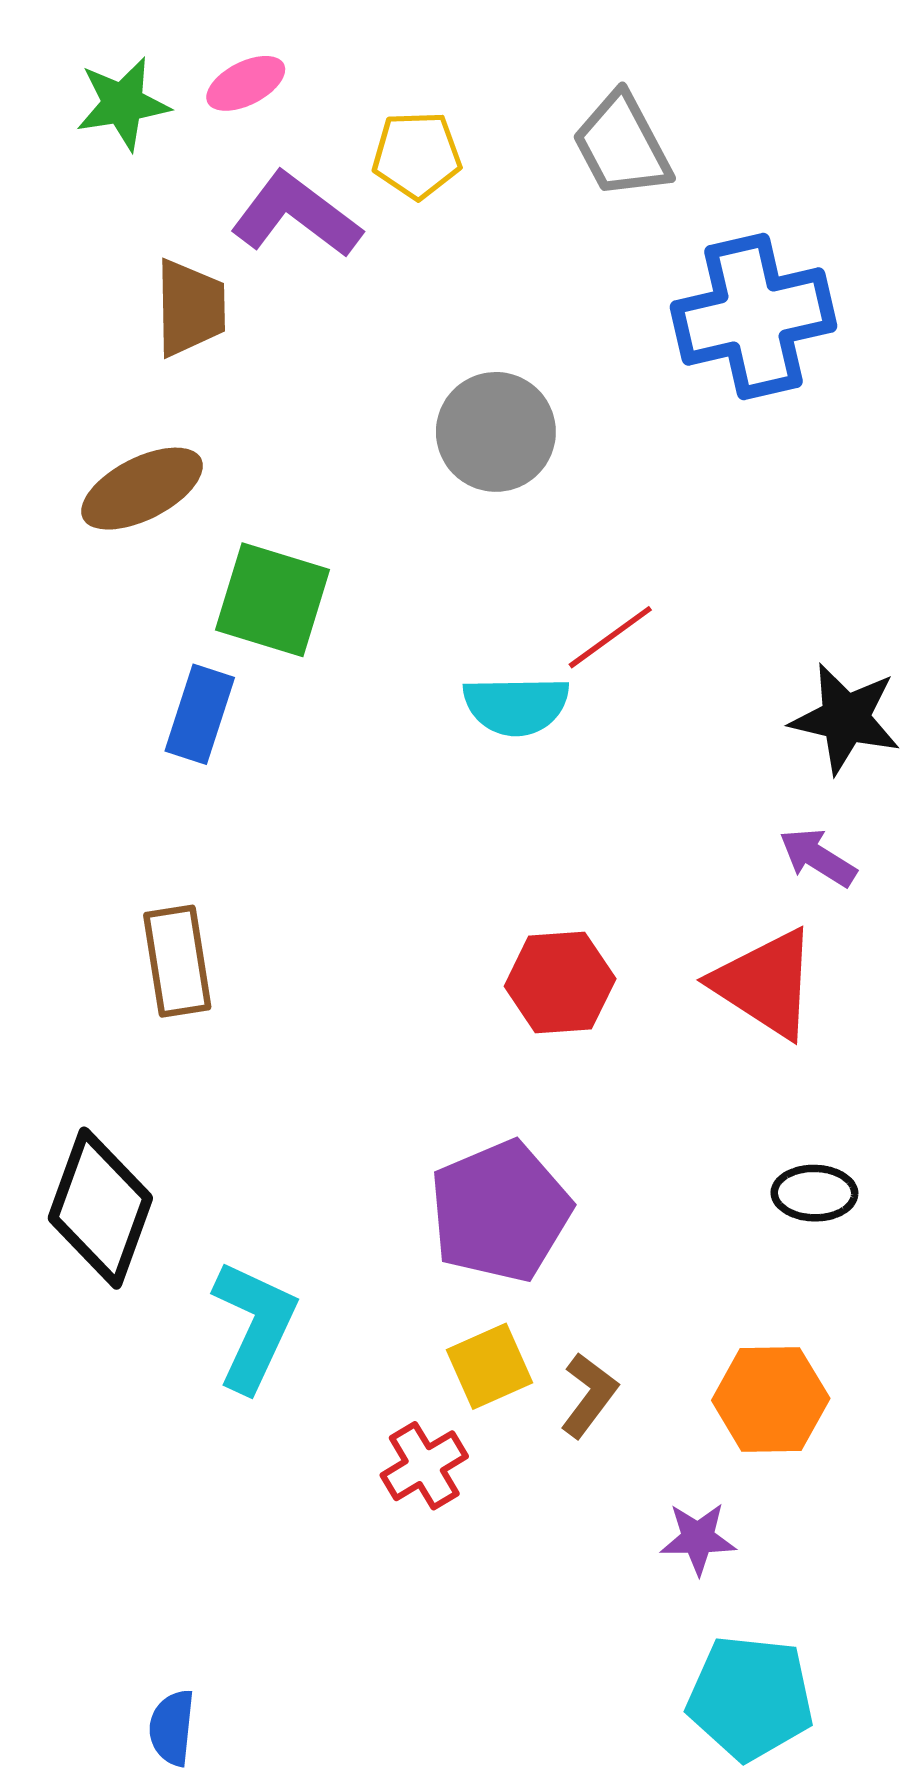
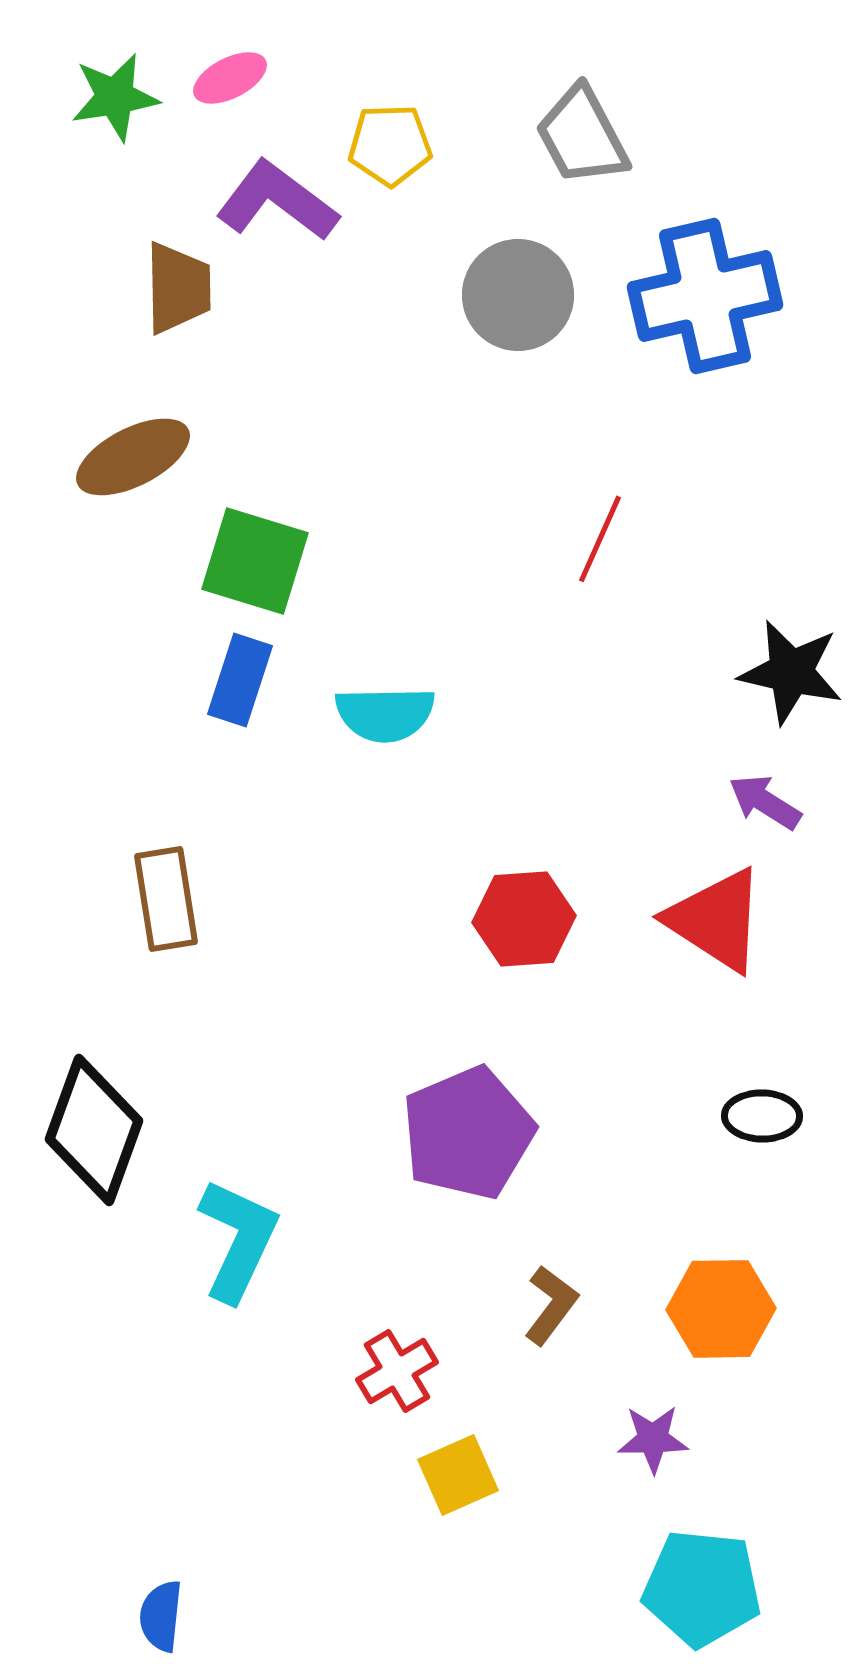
gray circle: (496, 432) -> (518, 295), moved
red line: (610, 637) -> (600, 539), moved, turned -30
cyan semicircle: (516, 706) -> (385, 714), moved
blue rectangle: (200, 714) -> (240, 680), moved
yellow square: (489, 1366) -> (458, 1475), moved

